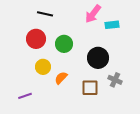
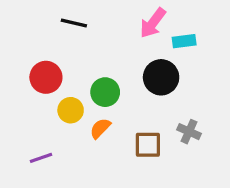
red circle: (36, 39) -> (46, 77), moved
green circle: (64, 44) -> (105, 92), moved
black circle: (98, 58) -> (161, 77), moved

